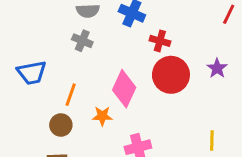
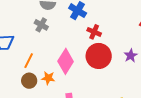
brown circle: (61, 125) -> (29, 81), moved

